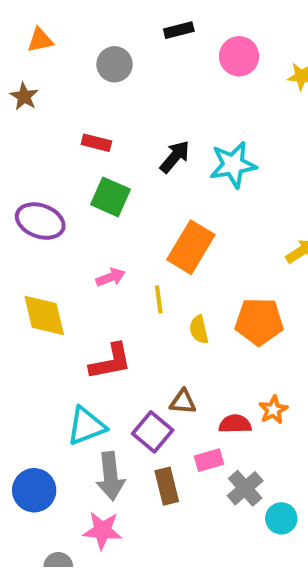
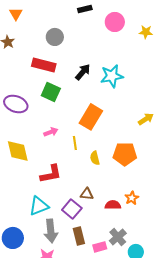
orange triangle: (40, 40) -> (16, 14), turned -48
gray circle: (115, 64) -> (55, 37), moved
red rectangle: (96, 143) -> (44, 65), size x1.6
pink rectangle: (209, 460) -> (100, 247), moved

